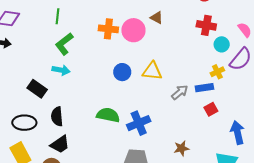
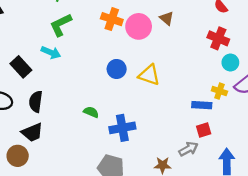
yellow cross: (217, 72) -> (219, 91), turned 32
gray arrow: (180, 92) -> (188, 149), moved
green semicircle: (108, 115) -> (91, 112), size x0.6

